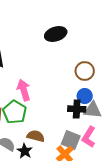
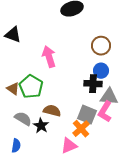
pink arrow: (24, 90) -> (49, 57), moved
gray triangle: (93, 110) -> (109, 97), moved

